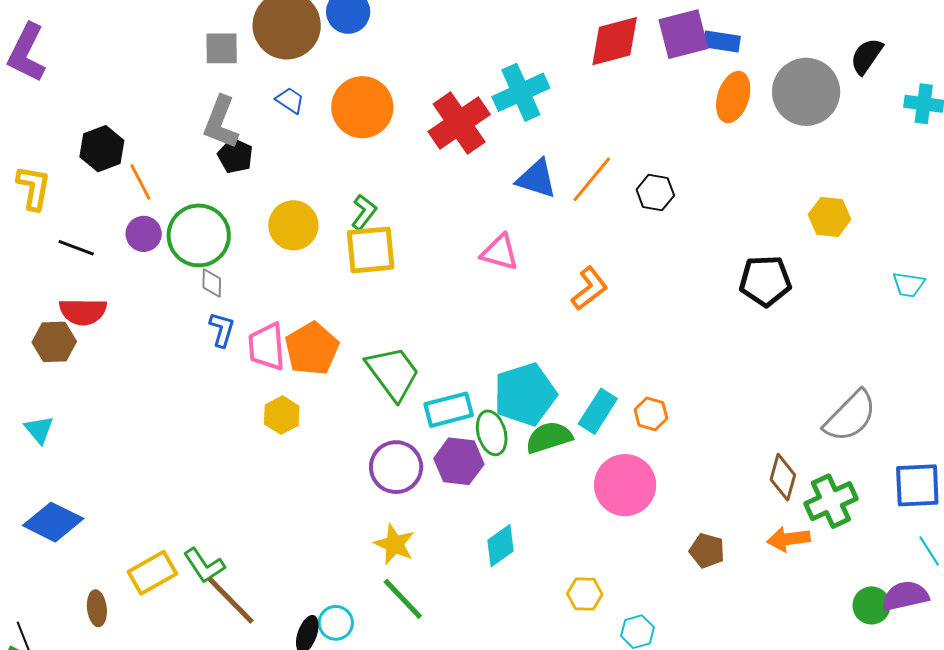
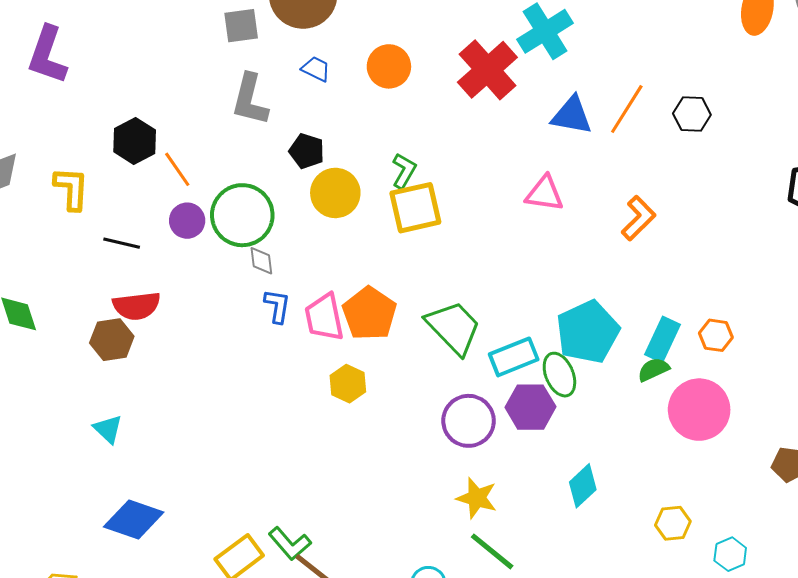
orange circle: (362, 107) -> (389, 66), size x0.7
black pentagon: (235, 156) -> (307, 151), moved
green semicircle: (549, 437) -> (653, 370), moved, size x0.7

